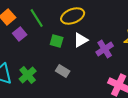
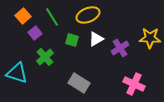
gray rectangle: (63, 71) -> (79, 83), moved, size x1.5
green cross: (28, 75) -> (45, 57), moved

